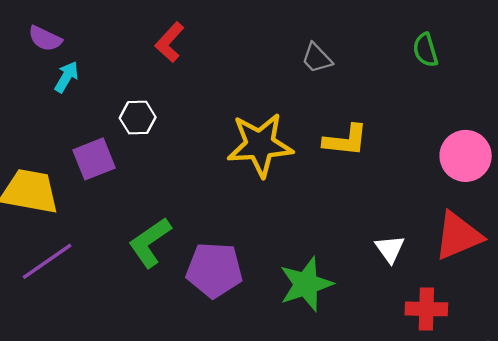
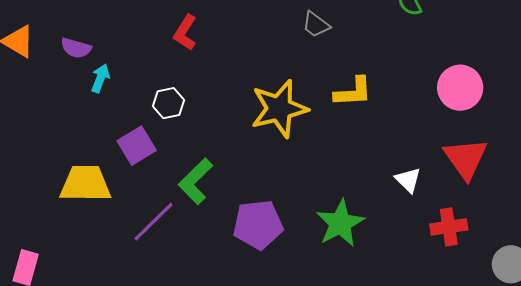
red triangle: (458, 236) -> (466, 158), turned -33
green L-shape: (150, 242) -> (196, 181), moved
purple line: (47, 261) -> (154, 222), moved

